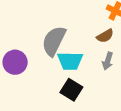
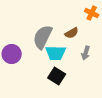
brown semicircle: (105, 36) -> (72, 33), moved

